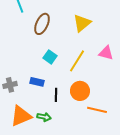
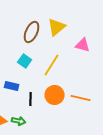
brown ellipse: (42, 24) -> (32, 32), moved
pink triangle: (106, 53) -> (83, 45), moved
orange line: (97, 110) -> (81, 98), moved

